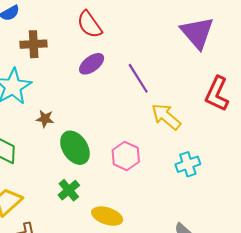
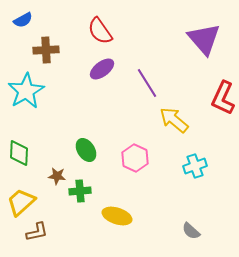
brown star: (45, 119) -> (57, 176), moved
green ellipse: (75, 148) -> (86, 150), size x0.7
green cross: (69, 190) -> (80, 191), turned 35

